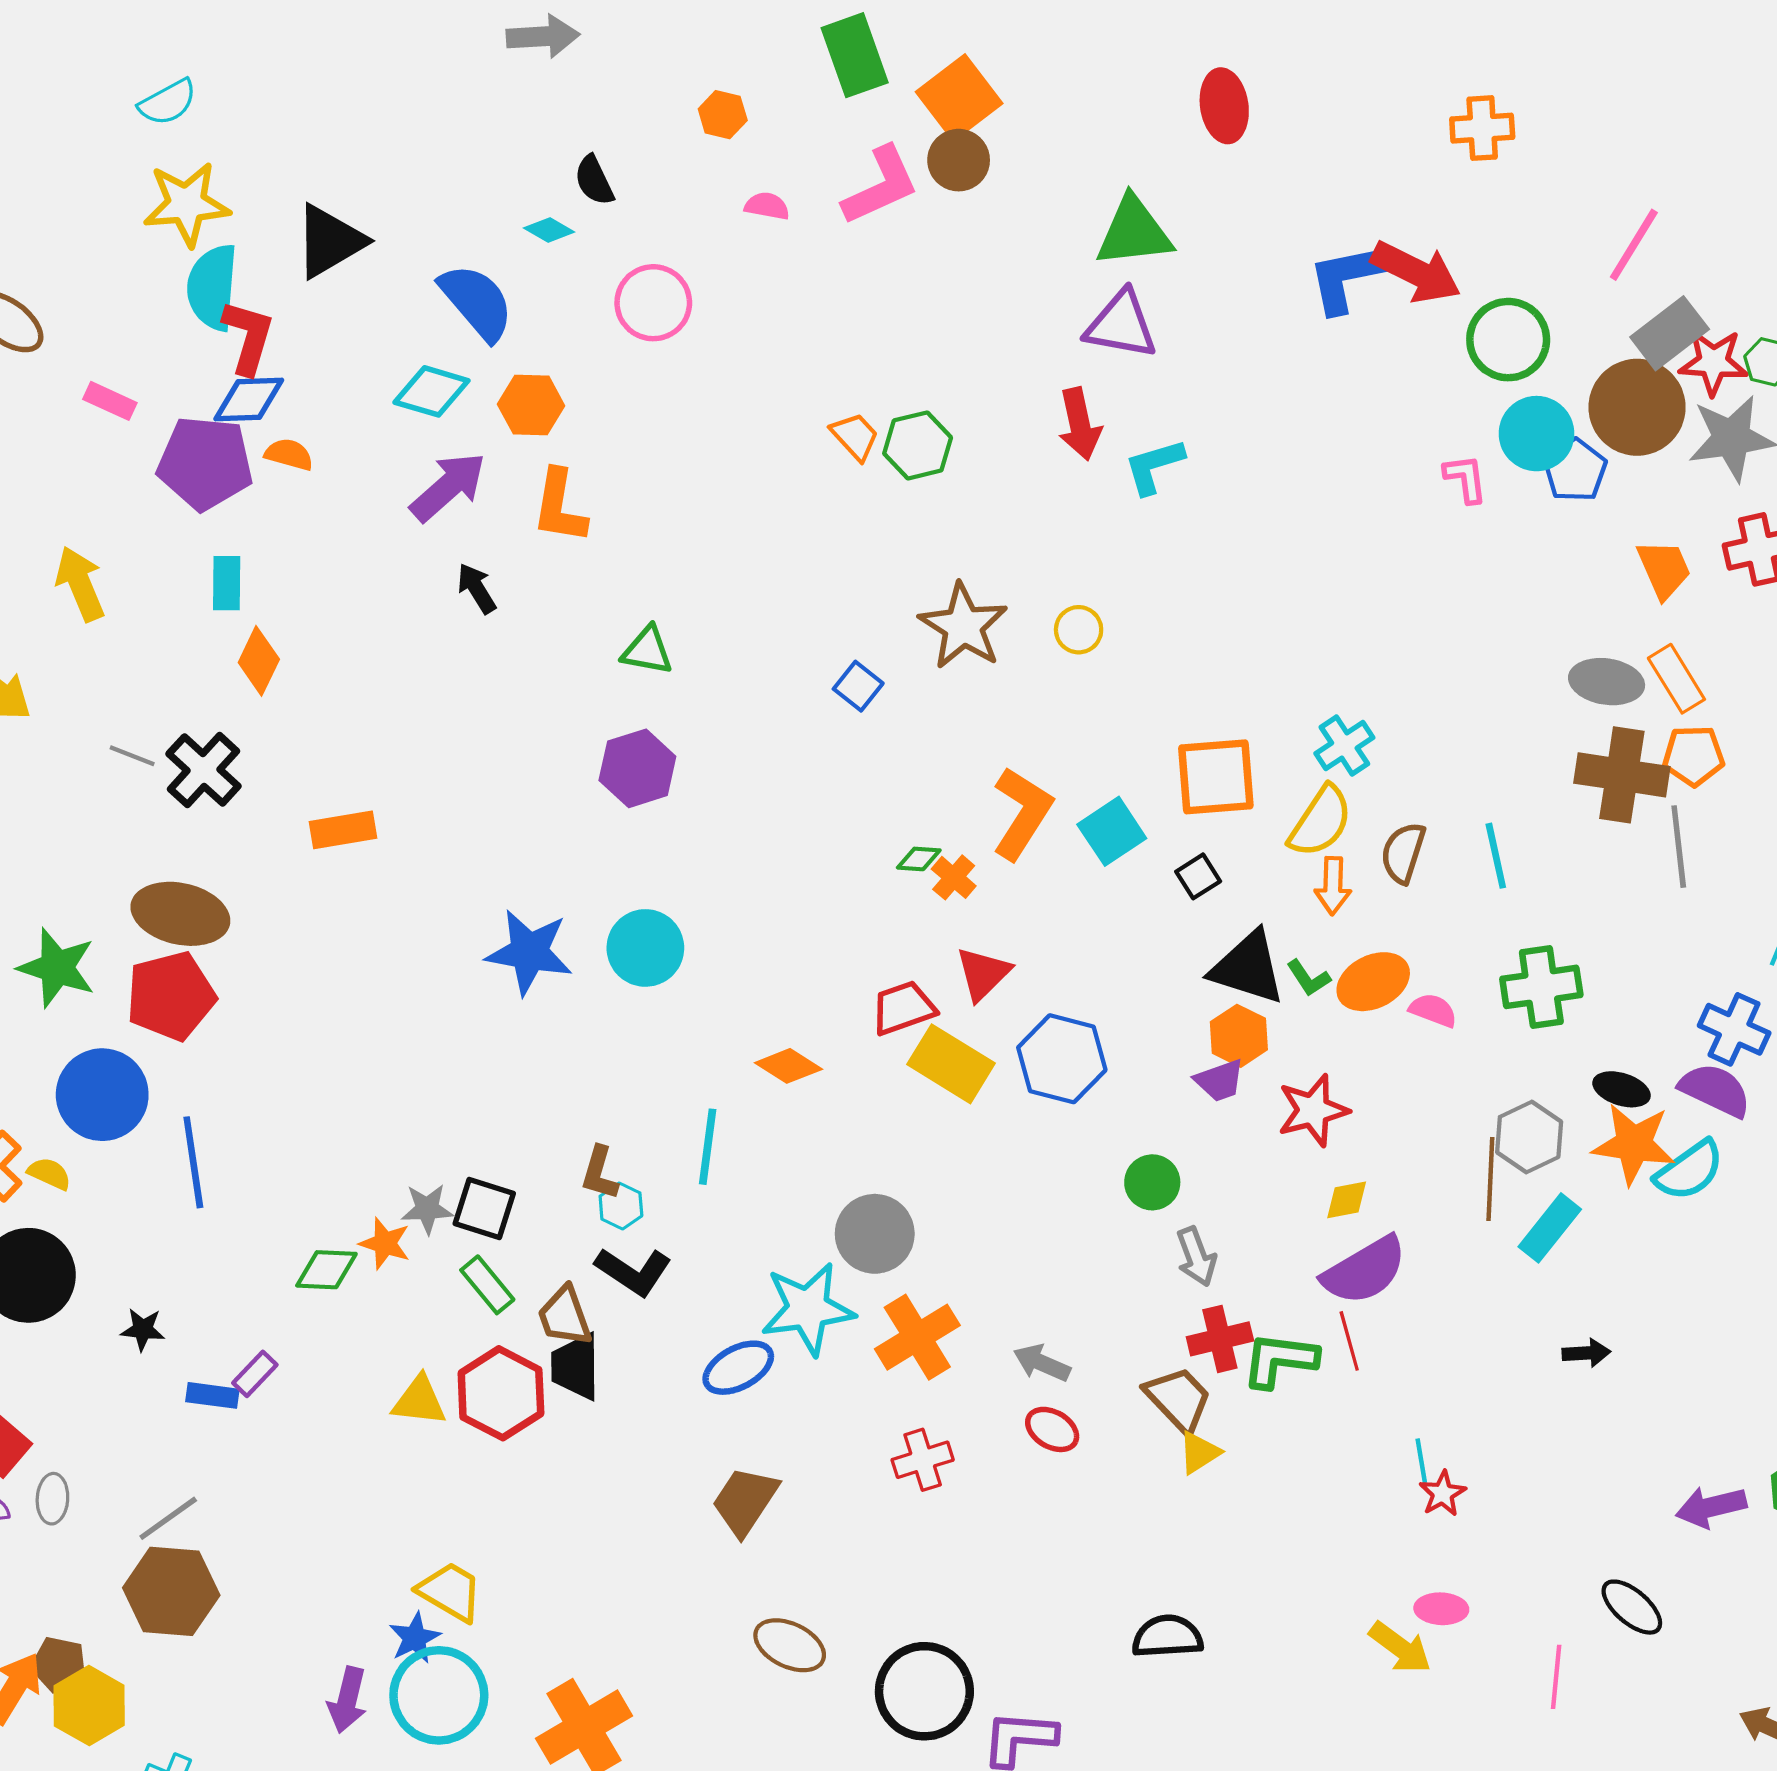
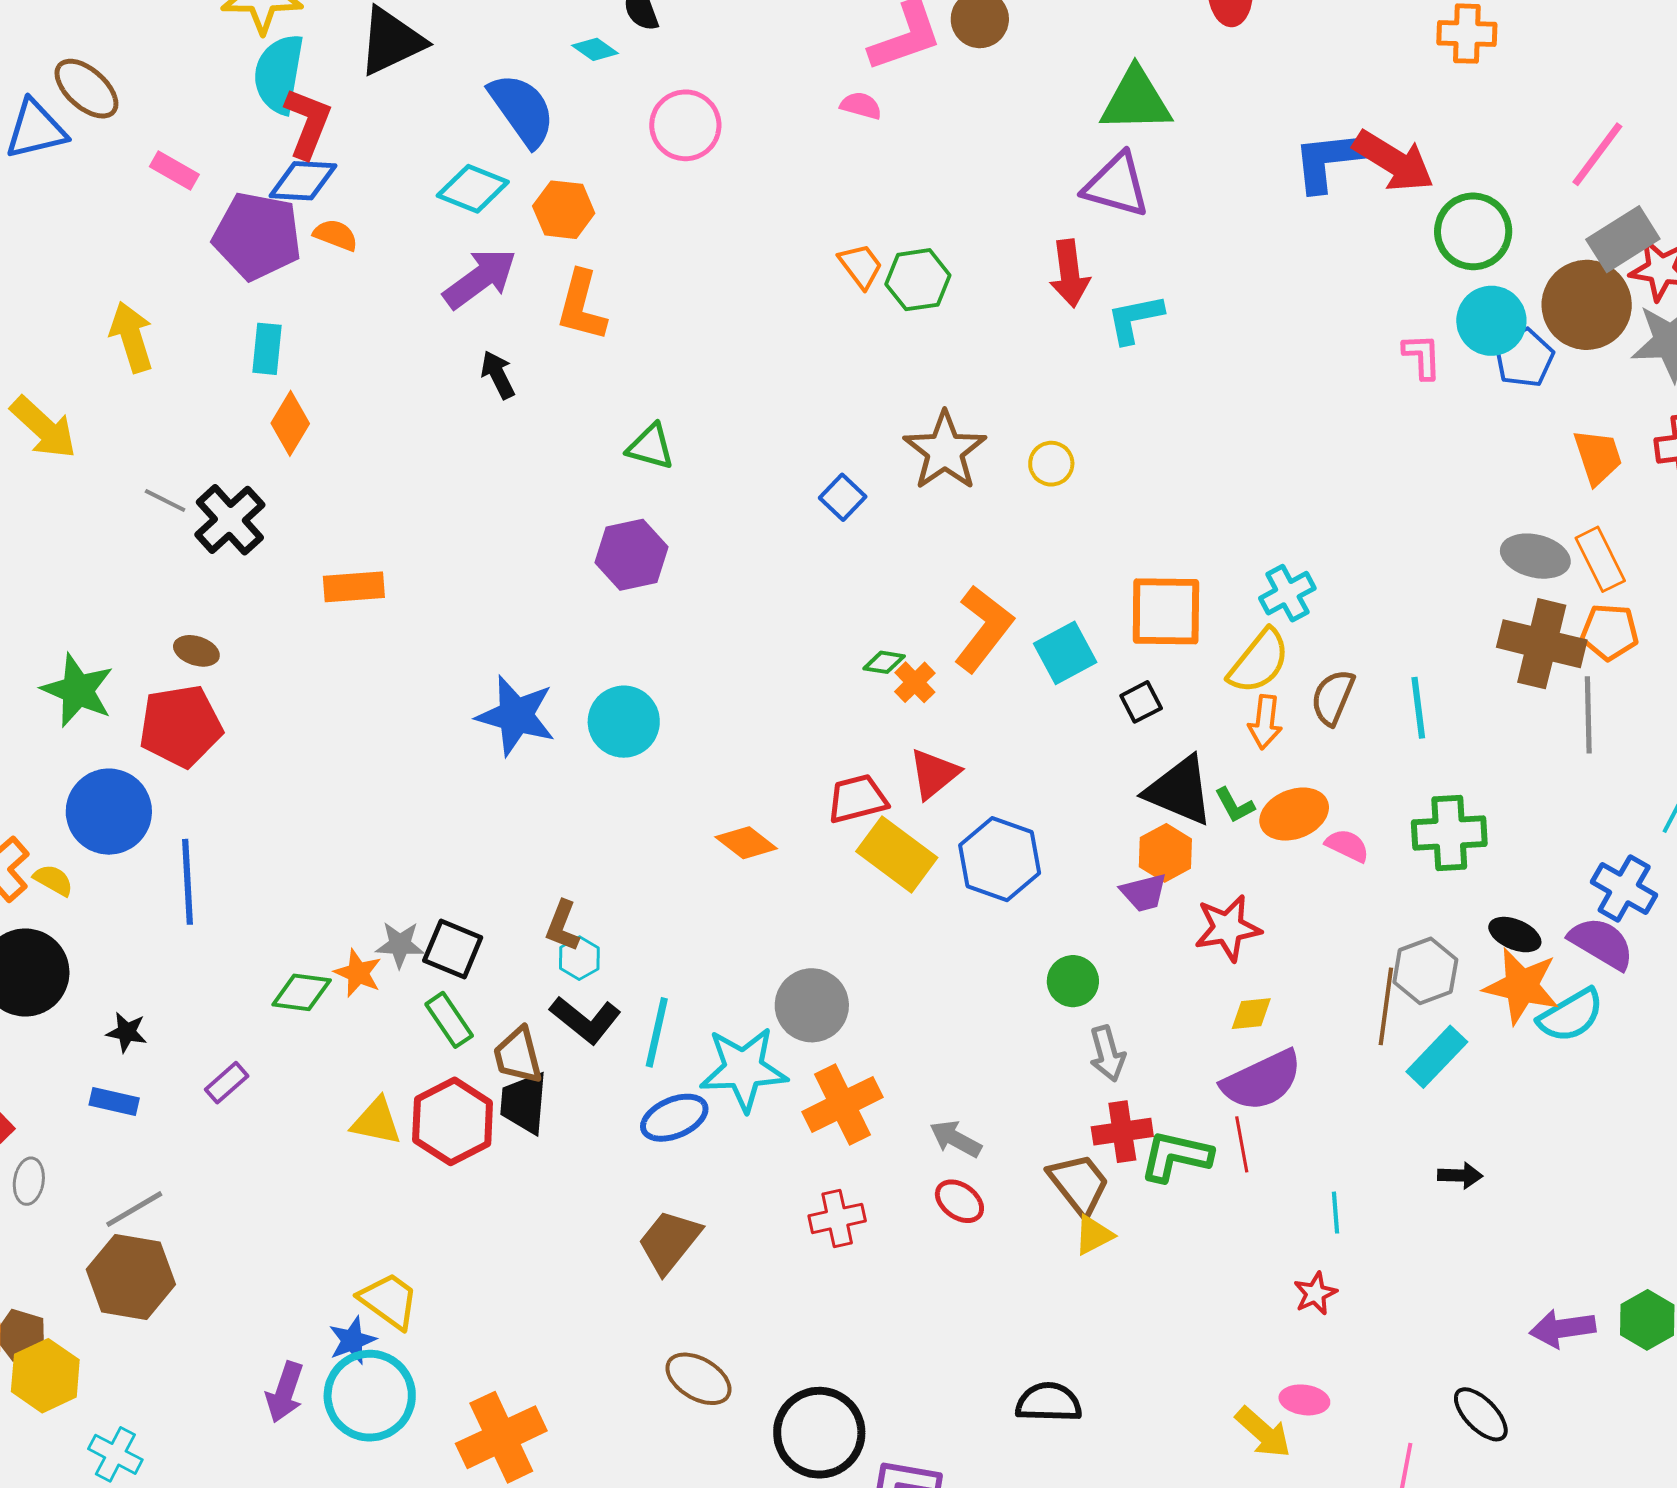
pink semicircle: (767, 206) -> (861, 106), moved
brown ellipse: (180, 914) -> (196, 651), size x0.5
cyan line: (708, 1147) -> (657, 1032), moved
blue rectangle: (212, 1395) -> (114, 1102), moved
cyan line: (1421, 1461) -> (1336, 1213), moved

